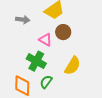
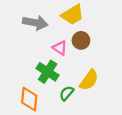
gray arrow: (23, 20) -> (35, 23), size x1.5
green semicircle: (46, 82) -> (67, 93), moved

